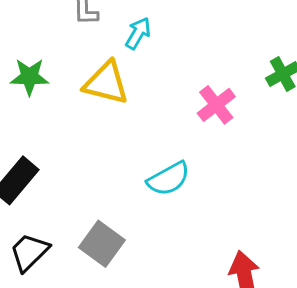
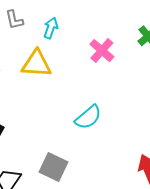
pink cross: (216, 105) -> (102, 51), moved

